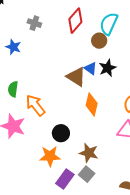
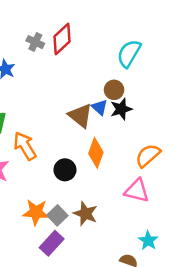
red diamond: (75, 21) -> (62, 39), moved
brown circle: (99, 41) -> (114, 90), moved
black circle: (61, 133) -> (65, 170), moved
gray square: (87, 174) -> (57, 215), moved

